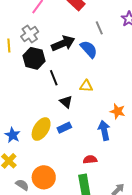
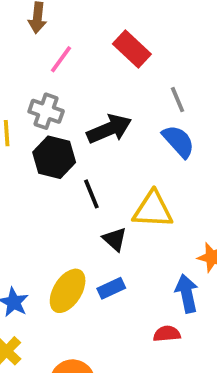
gray cross: (30, 34) -> (46, 111), turned -36
blue semicircle: (89, 49) -> (178, 141), moved
yellow triangle: (86, 86) -> (153, 210), size x1.6
red semicircle: (90, 160) -> (167, 334), moved

